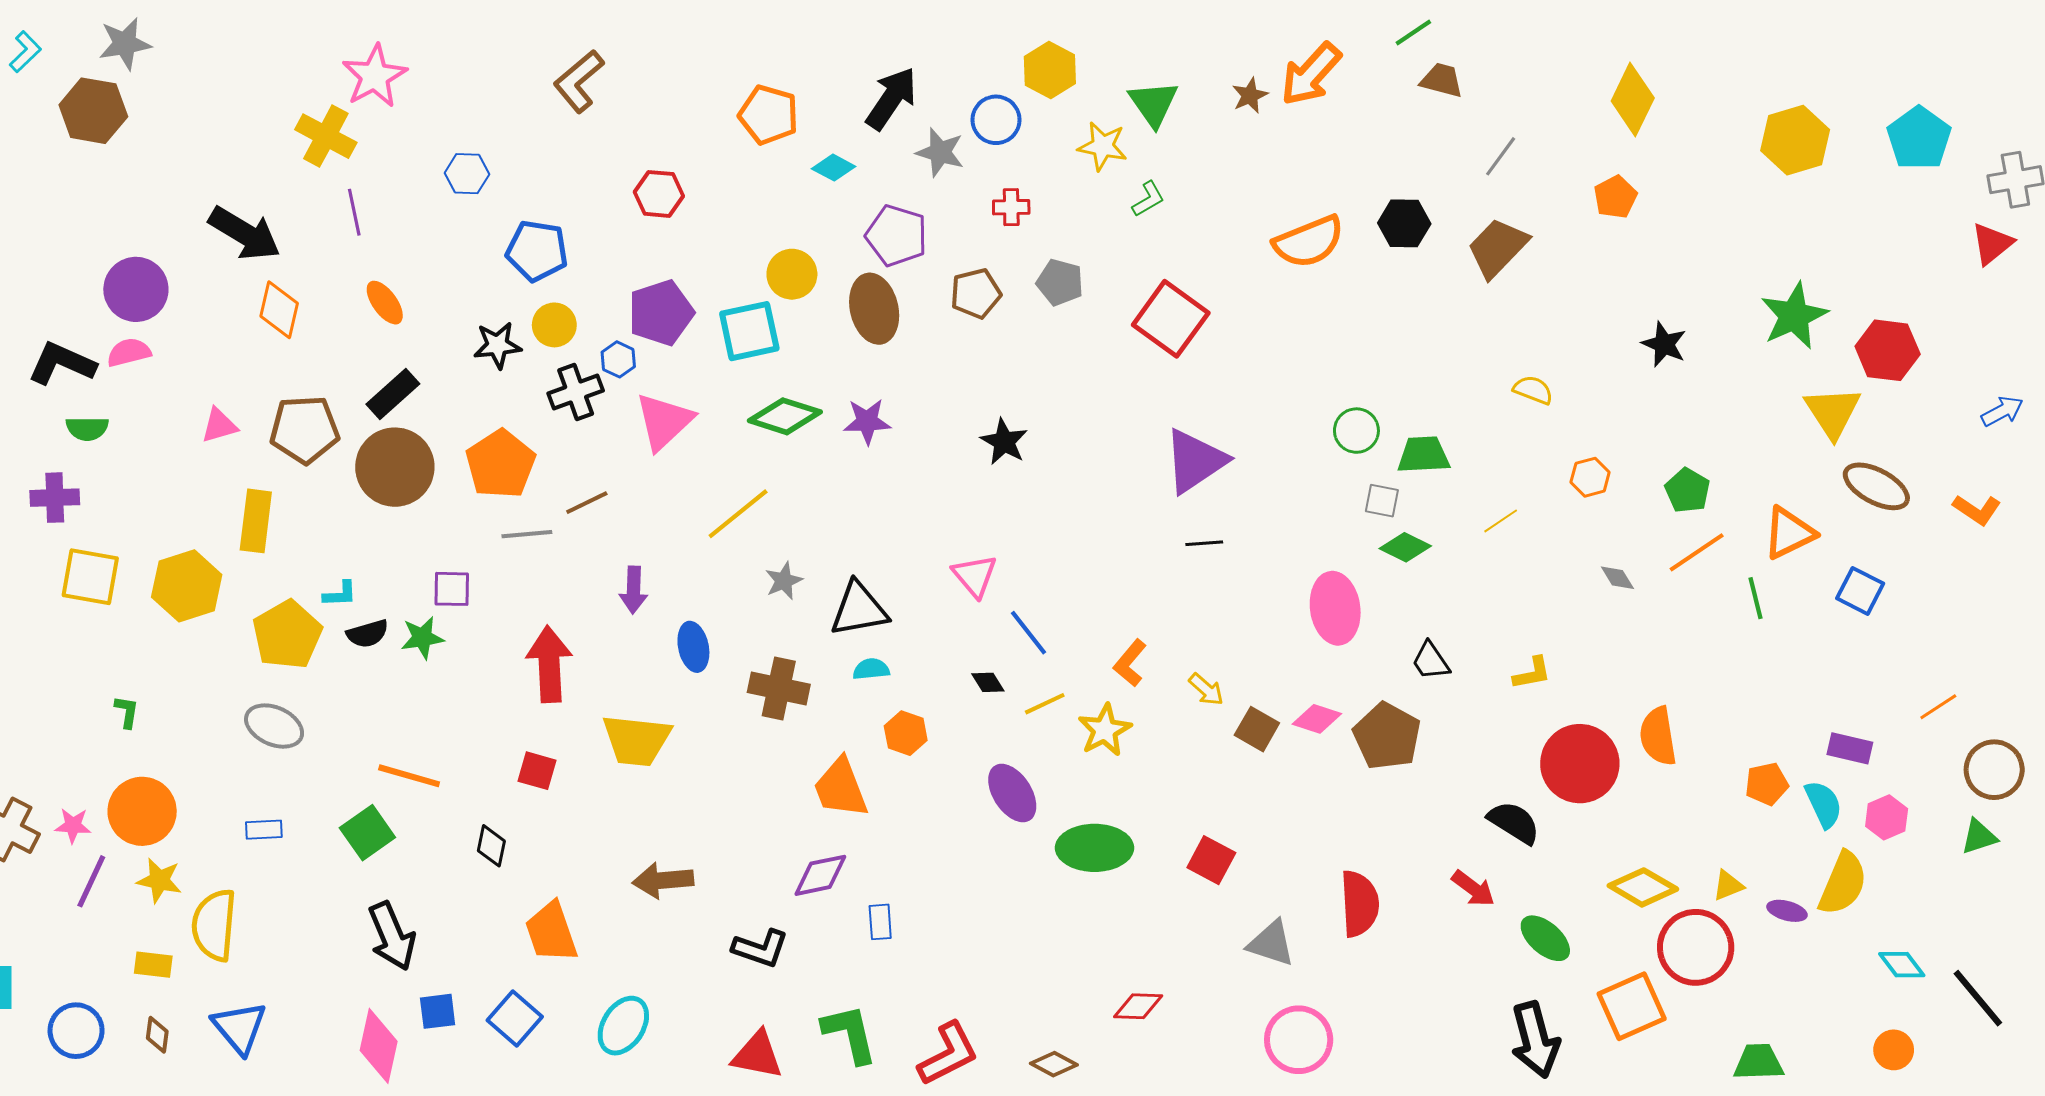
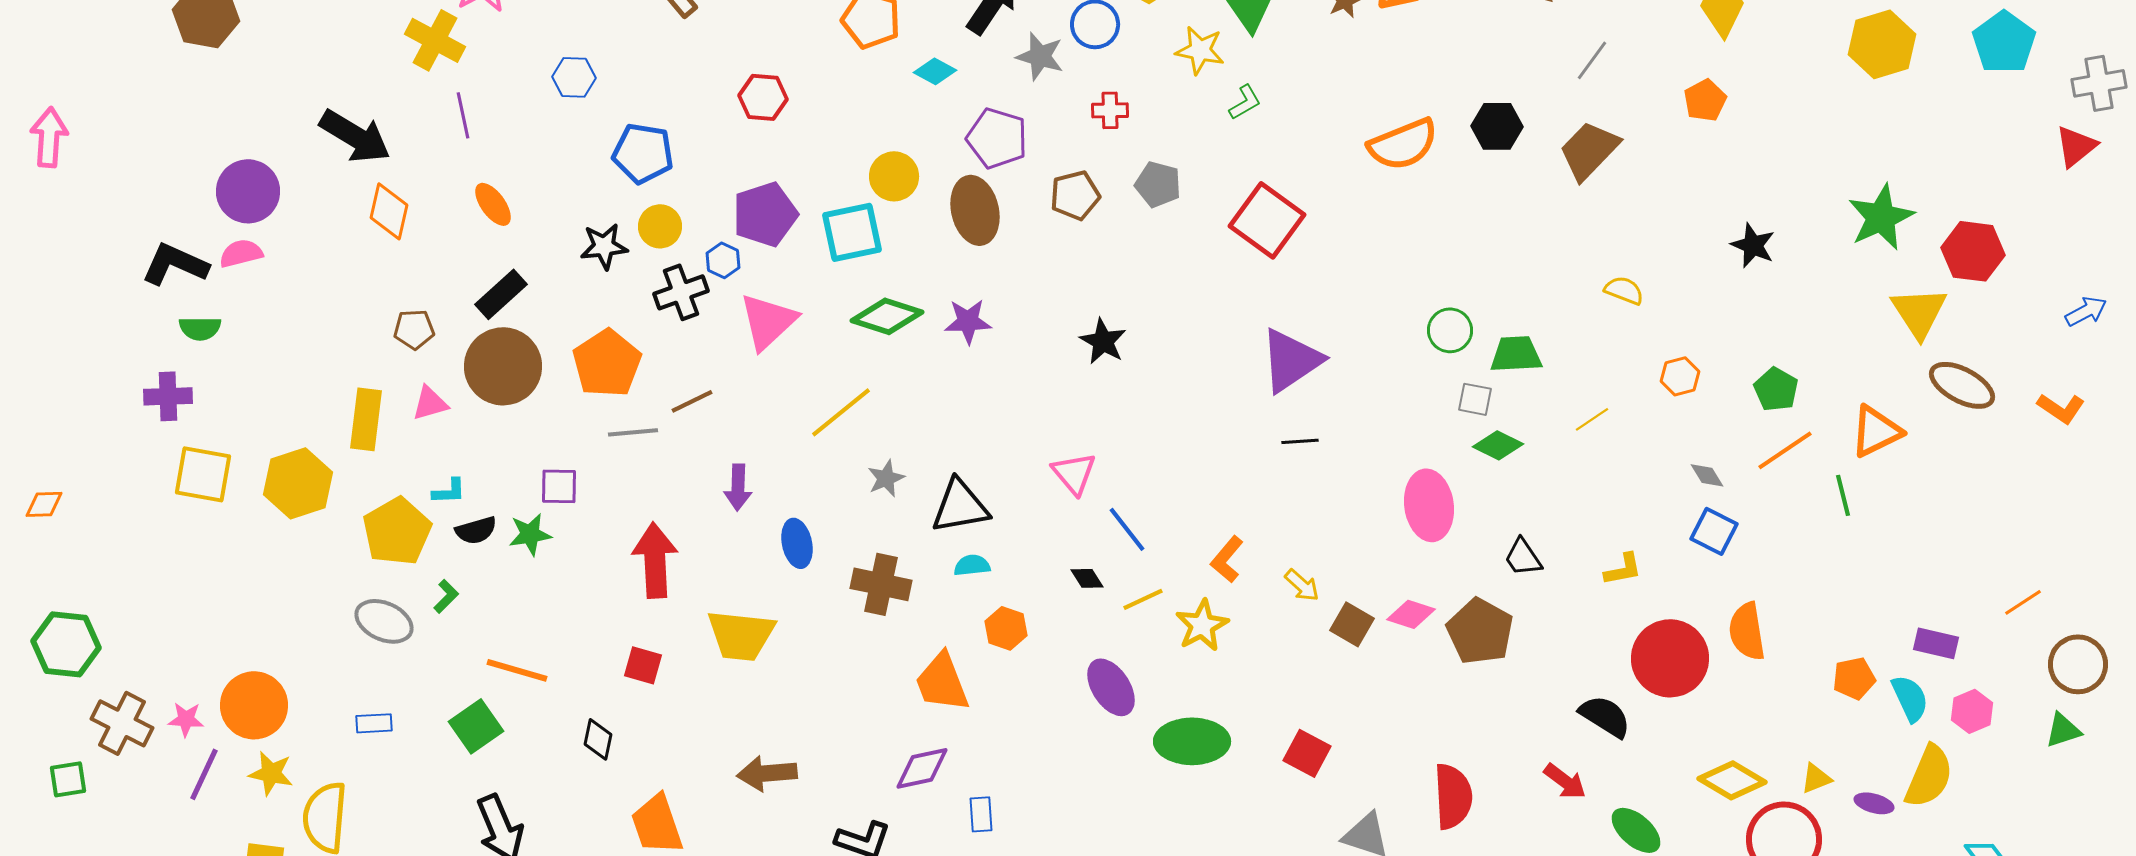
pink triangle: (219, 425) -> (430, 403), moved
brown pentagon: (305, 430) -> (414, 329), size x0.6
blue square: (1860, 591) -> (1714, 531), moved
green L-shape: (127, 712) -> (446, 596), moved, turned 36

